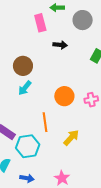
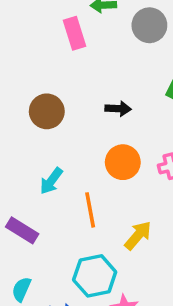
black arrow: (60, 45) -> (118, 109), moved
cyan arrow: (25, 88) -> (51, 181), moved
cyan hexagon: (28, 146) -> (95, 276), moved

